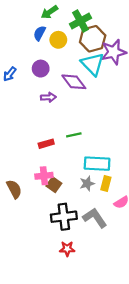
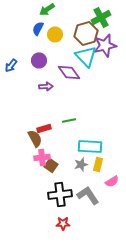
green cross: (80, 21) -> (101, 17), moved
brown semicircle: (14, 189) -> (35, 138), moved

